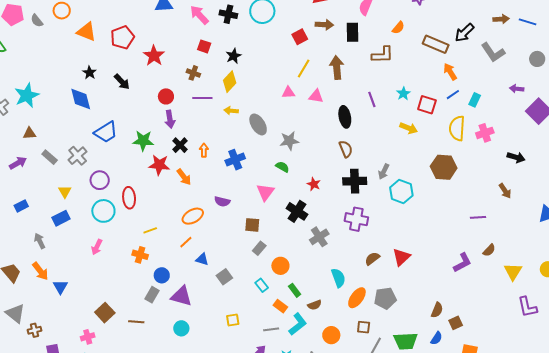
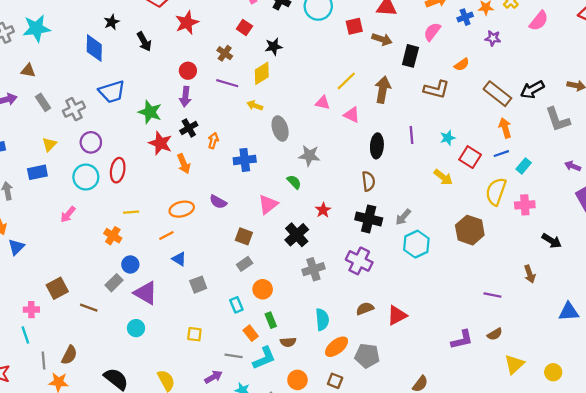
red square: (300, 37) -> (354, 26), moved

